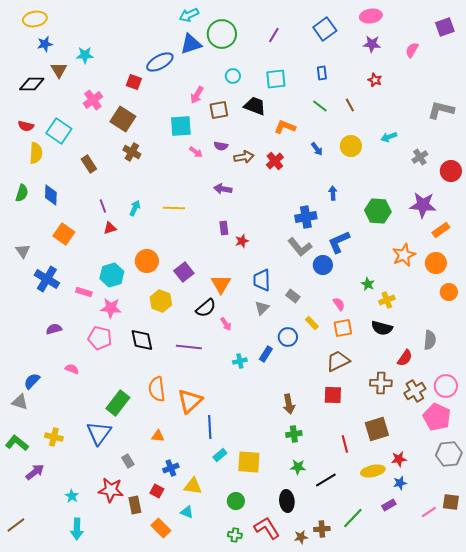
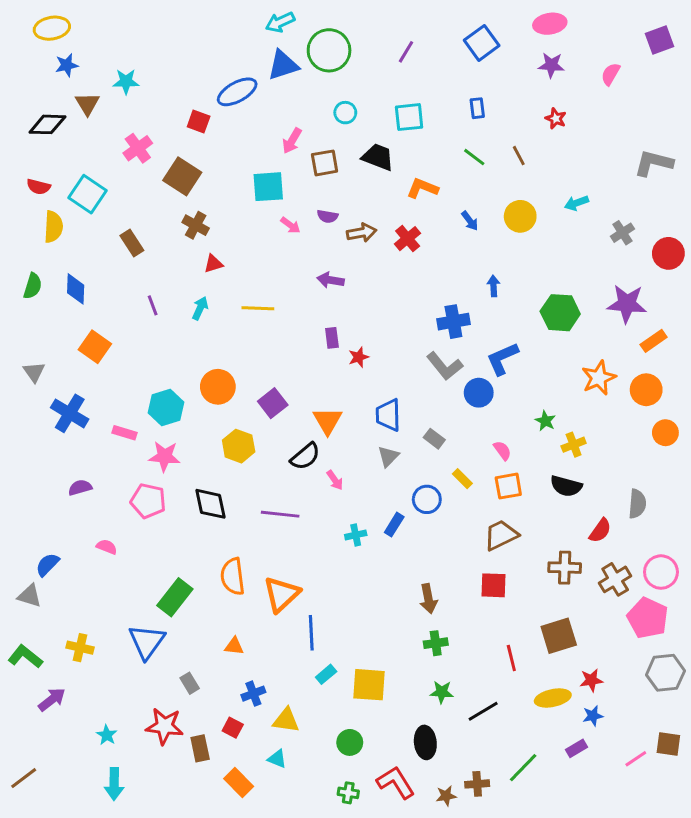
red triangle: (110, 228) -> (213, 264), moved

